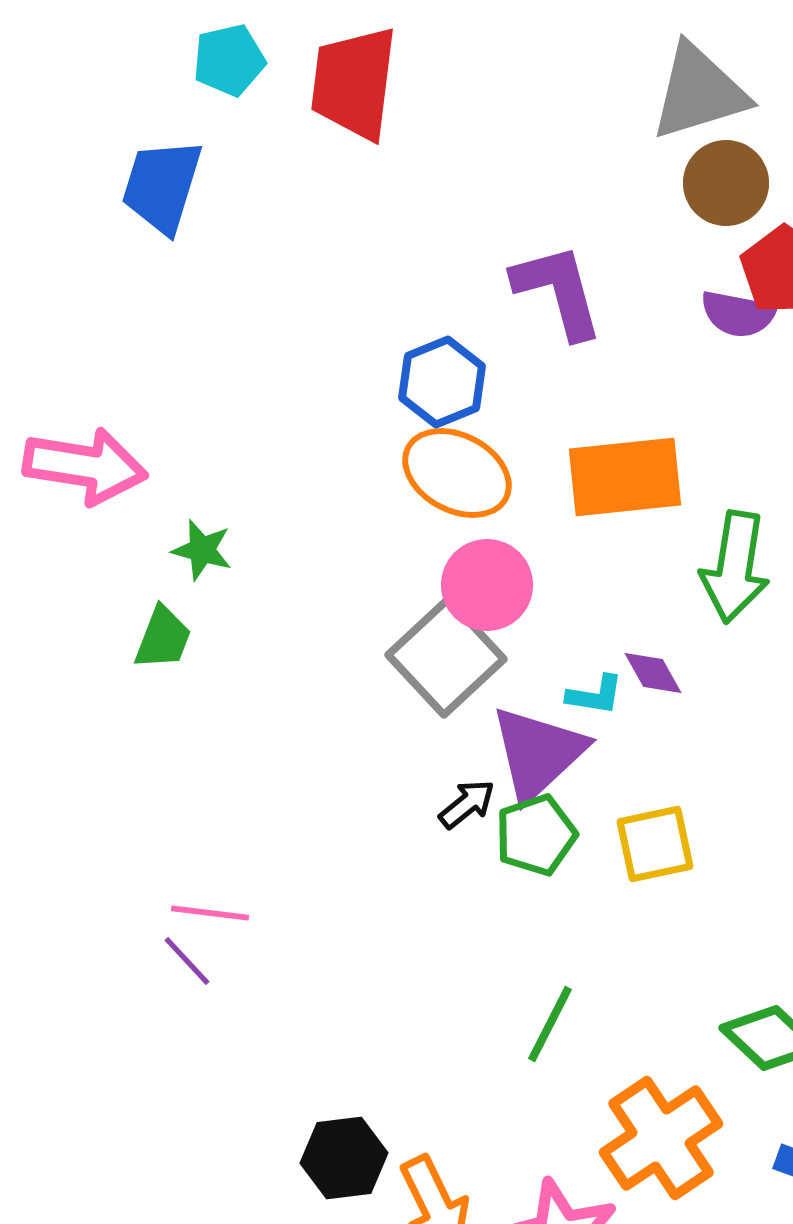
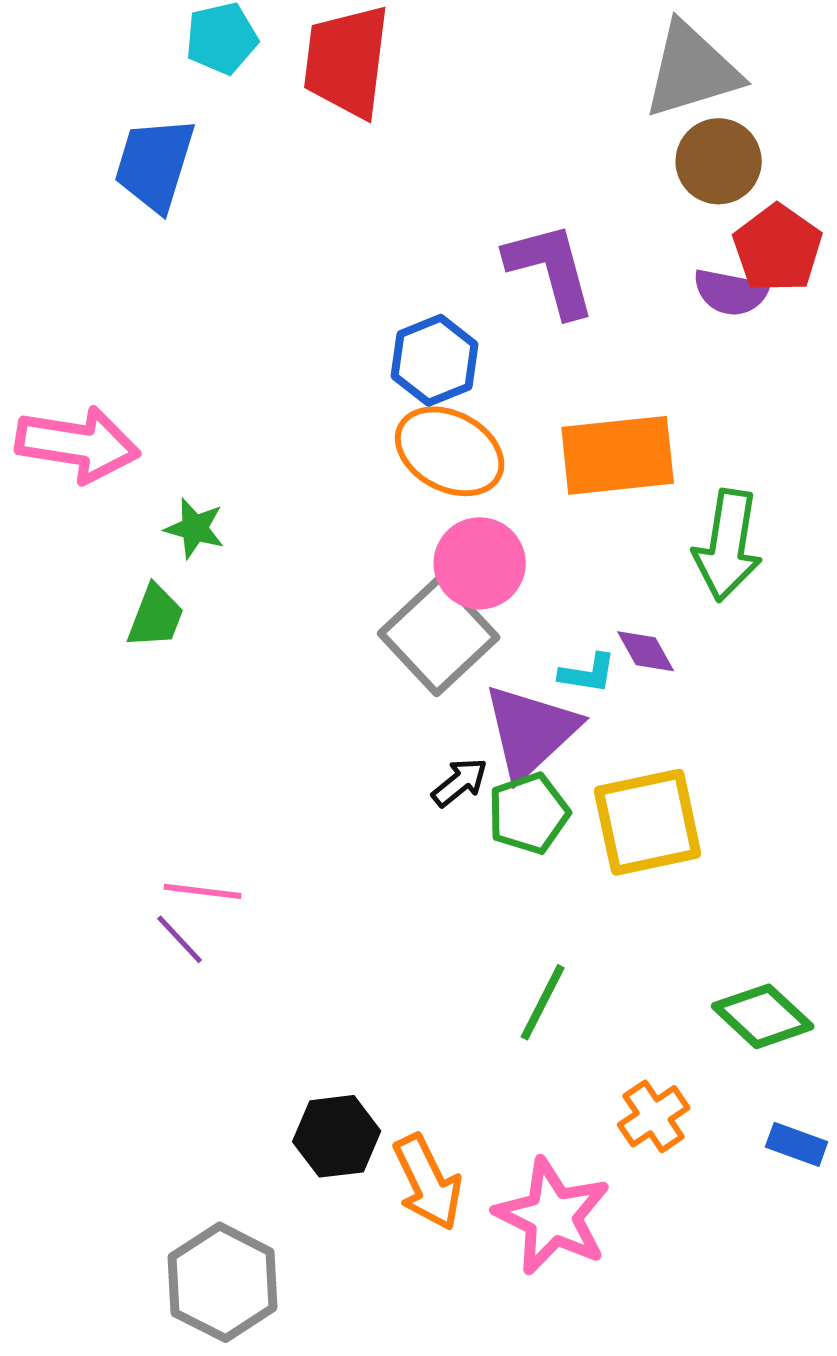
yellow square: (655, 844) -> (648, 822), size x1.4
orange cross: (661, 1138) -> (654, 1116), size x0.6

